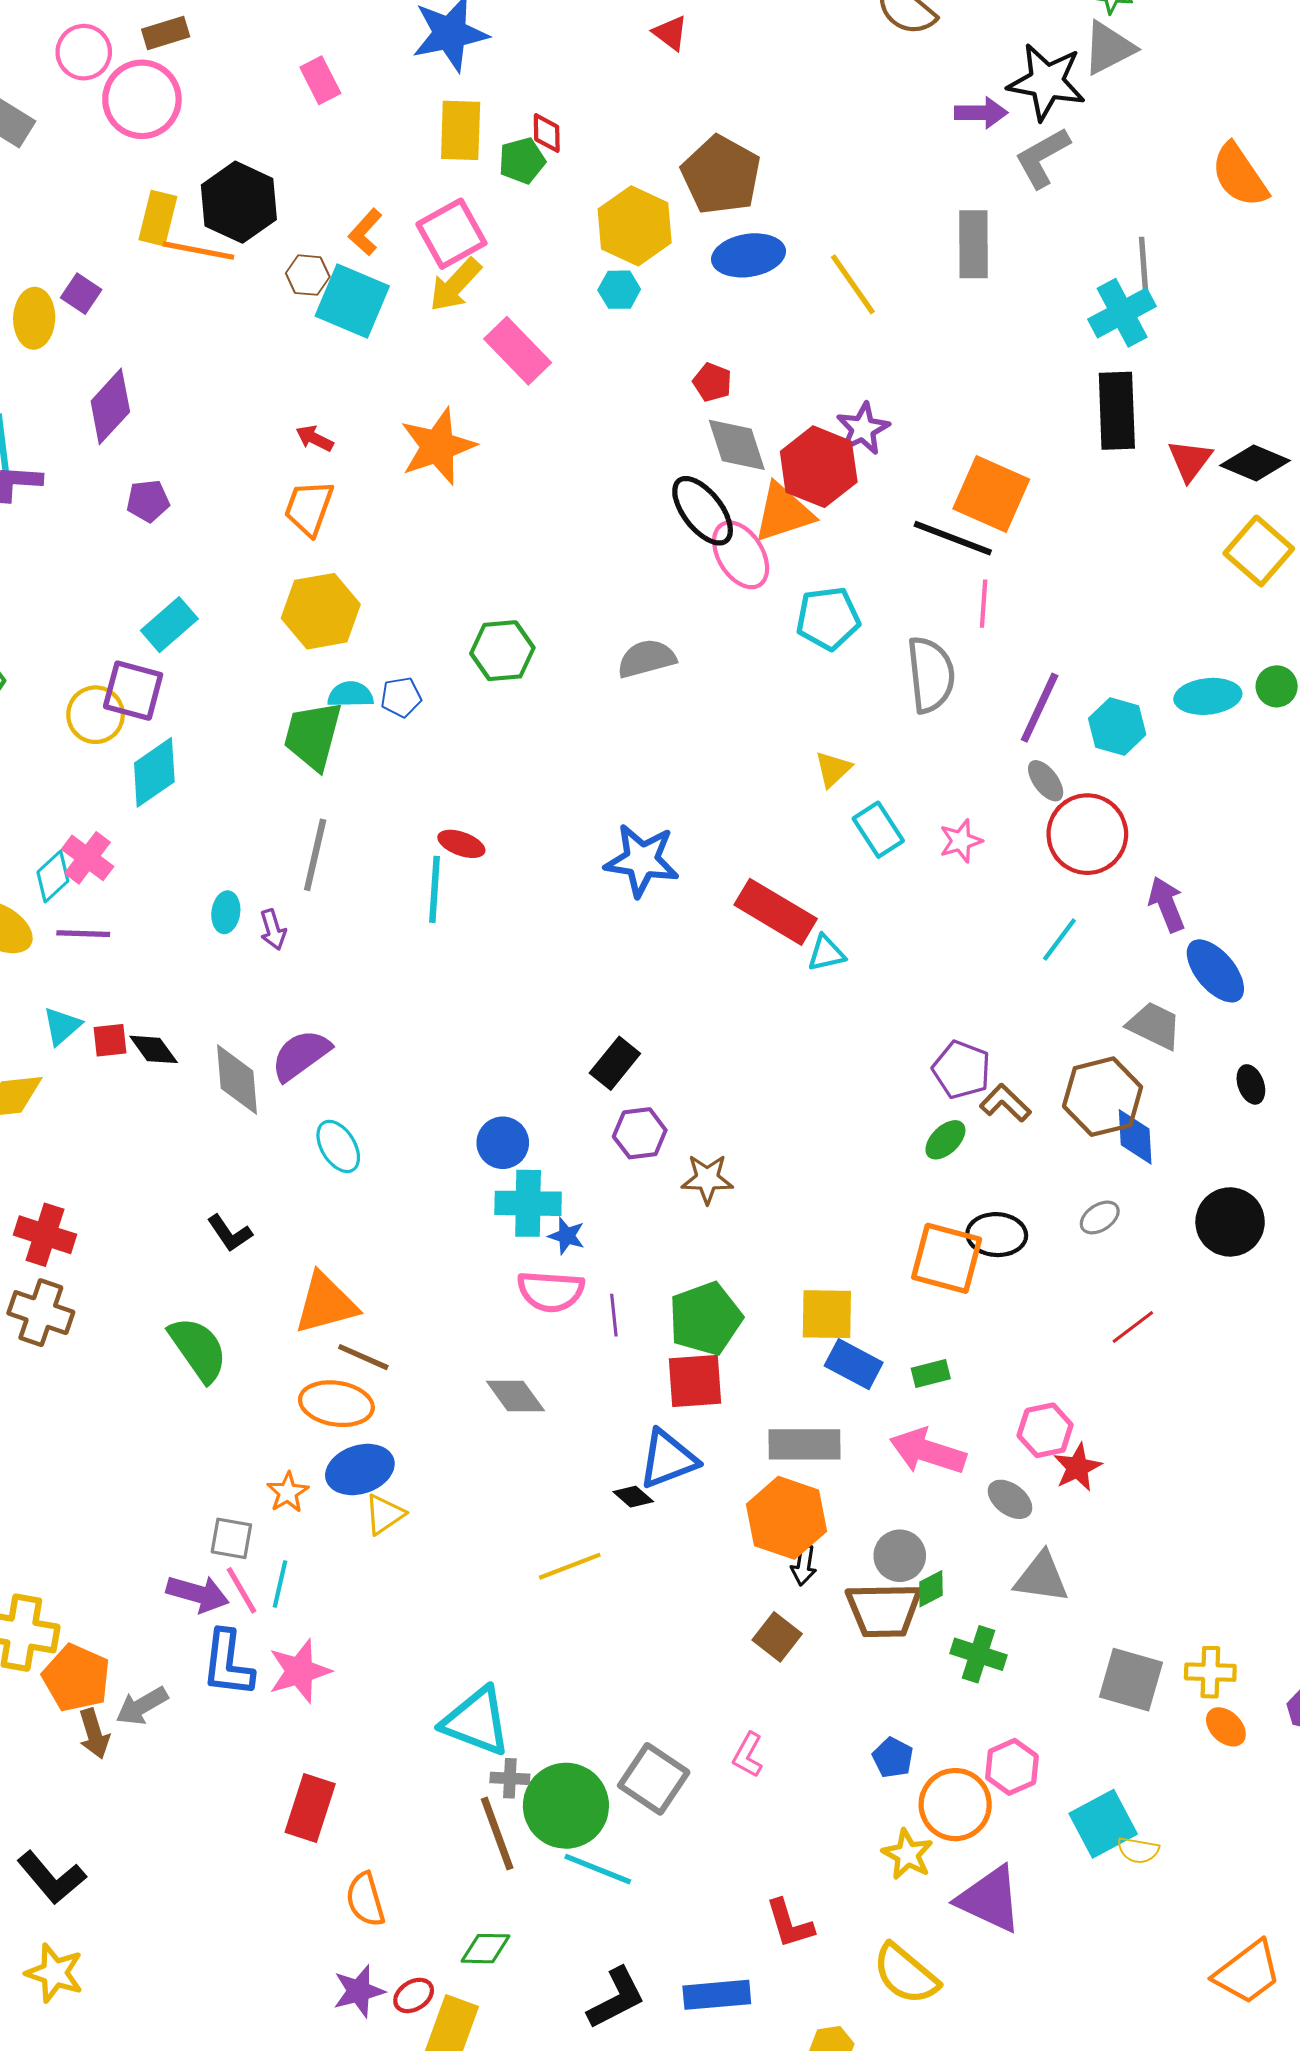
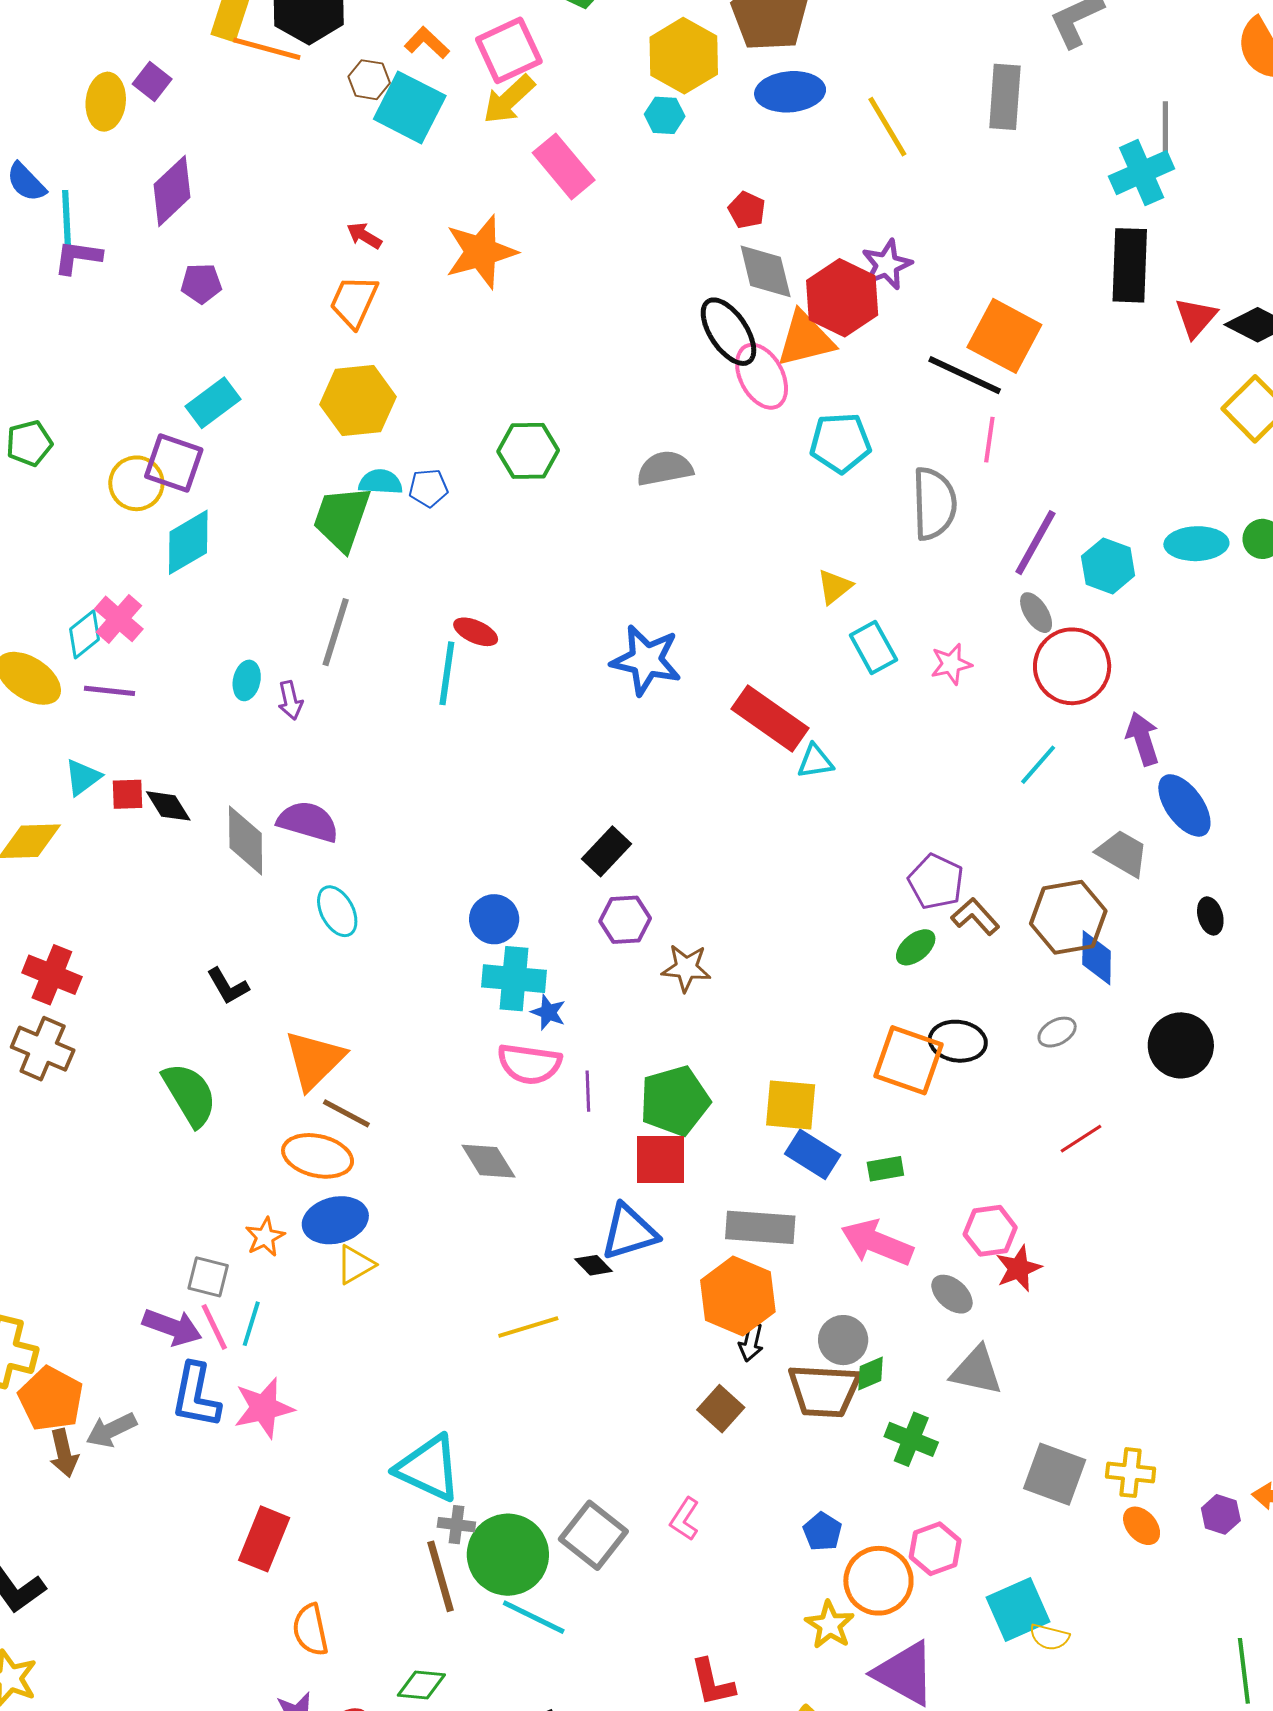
orange L-shape: (365, 232) -> (427, 43), turned 87
purple semicircle: (301, 1055) -> (308, 822), turned 48
orange triangle: (326, 1303) -> (314, 1060), turned -34

